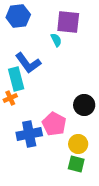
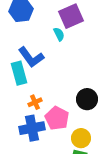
purple square: (68, 22) -> (71, 16), turned -30
orange cross: (10, 98) -> (35, 102), moved

